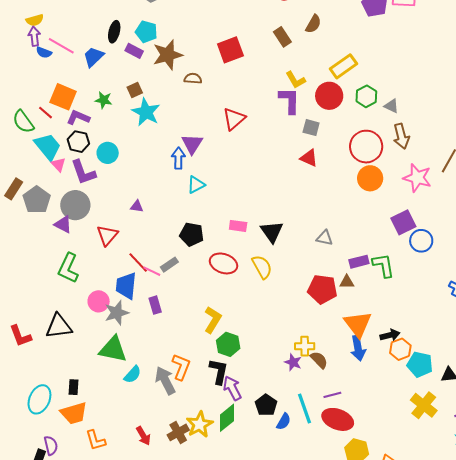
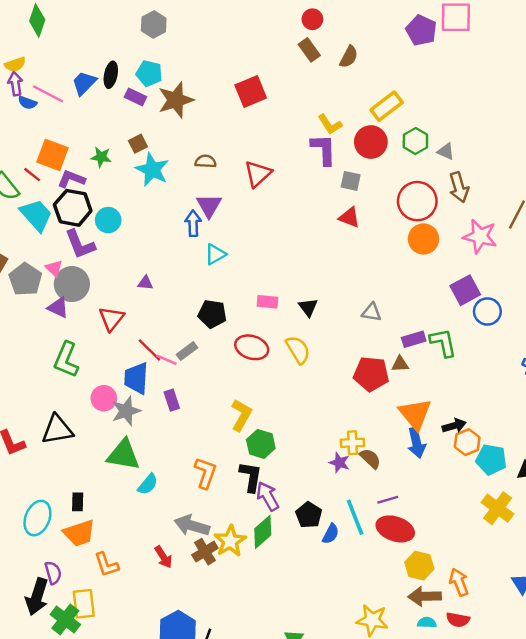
brown rectangle: (282, 37) -> (309, 50), moved
blue trapezoid: (93, 57) -> (84, 83), moved
brown semicircle: (193, 79) -> (206, 161), moved
black hexagon: (78, 142) -> (73, 208), size x1.4
pink triangle: (58, 165) -> (54, 268), moved
black triangle: (272, 232) -> (308, 307), size x0.7
gray arrow: (165, 380) -> (192, 526), moved, turned -44

